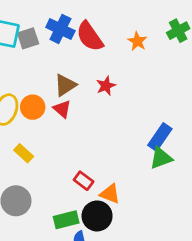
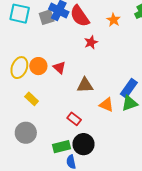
gray square: (28, 38) -> (47, 17), moved
brown triangle: (65, 85) -> (85, 85), moved, turned 30
red star: (106, 86) -> (91, 42), moved
orange triangle: (110, 194) -> (106, 105), moved

